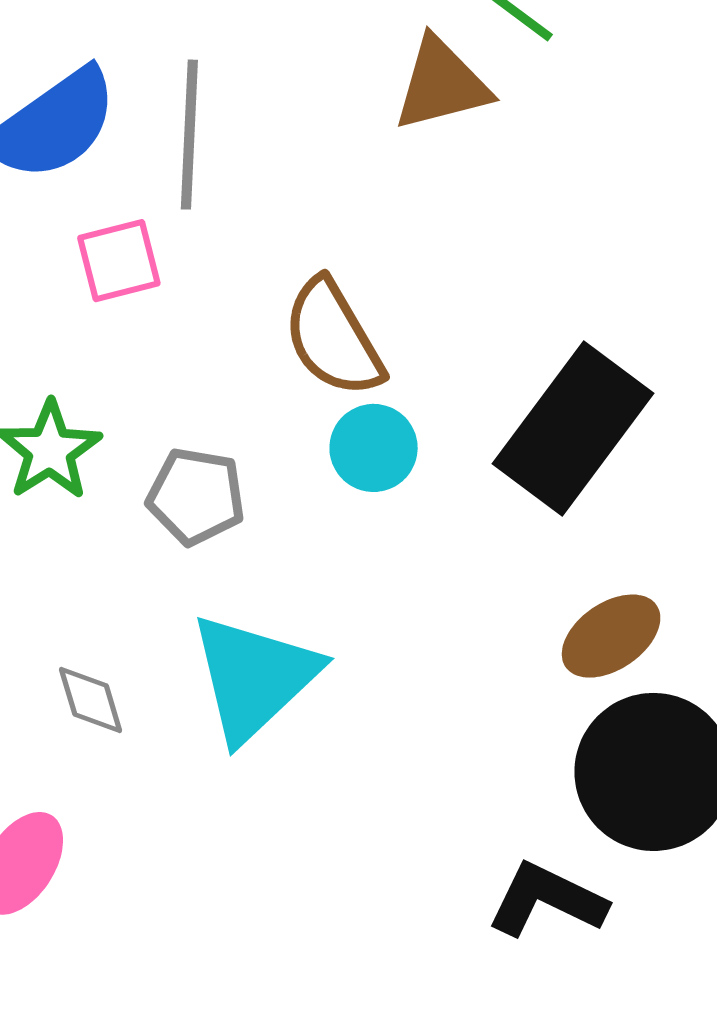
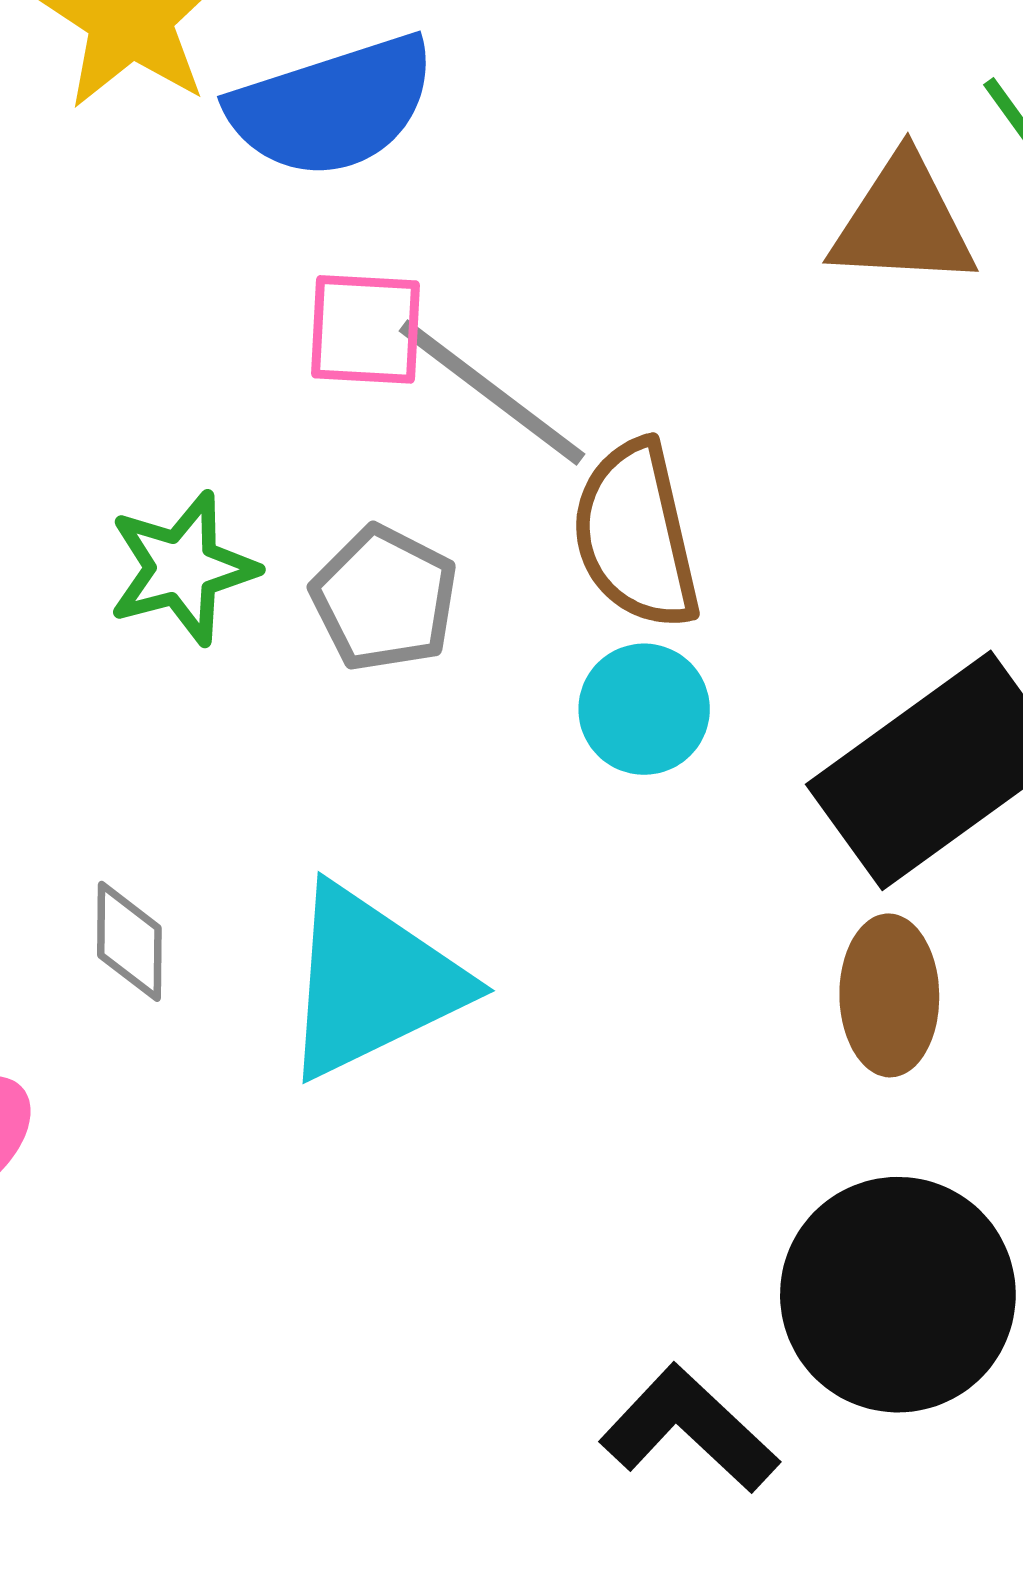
gray line: (189, 135) -> (492, 393), moved, turned -73
gray pentagon: (196, 496) -> (384, 598), moved
brown ellipse: (611, 636) -> (889, 995), moved, turned -74

